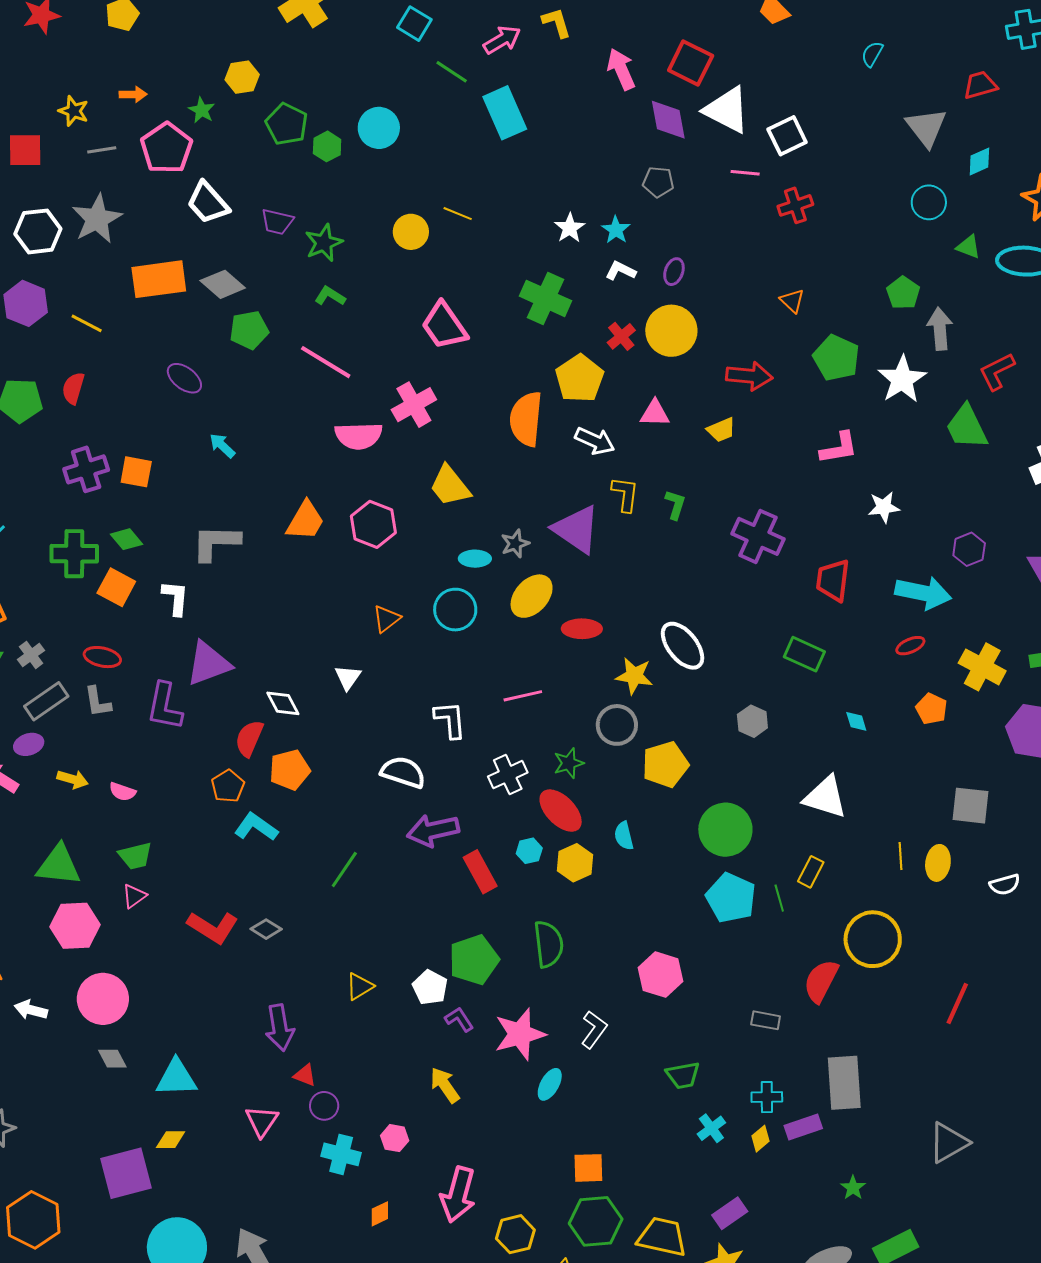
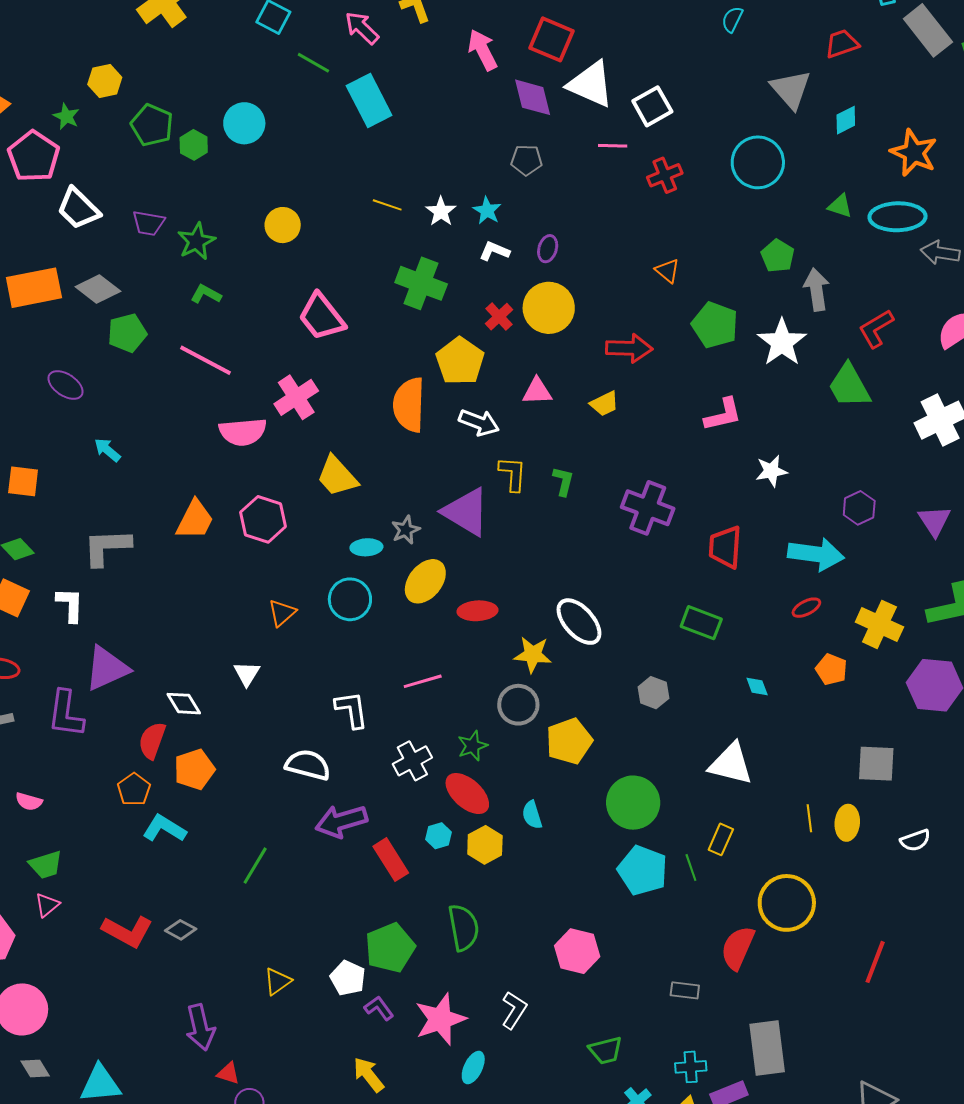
pink arrow: (502, 40) -> (362, 28), turned -102
cyan circle: (929, 202) -> (758, 162), moved, size x1.5
yellow line: (458, 214) -> (387, 205), moved

